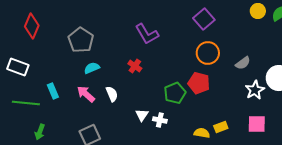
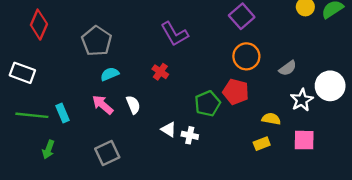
cyan rectangle: (53, 91) -> (62, 113), moved
white triangle: (142, 115) -> (169, 129), turned -32
yellow semicircle: (202, 133) -> (271, 119), moved

